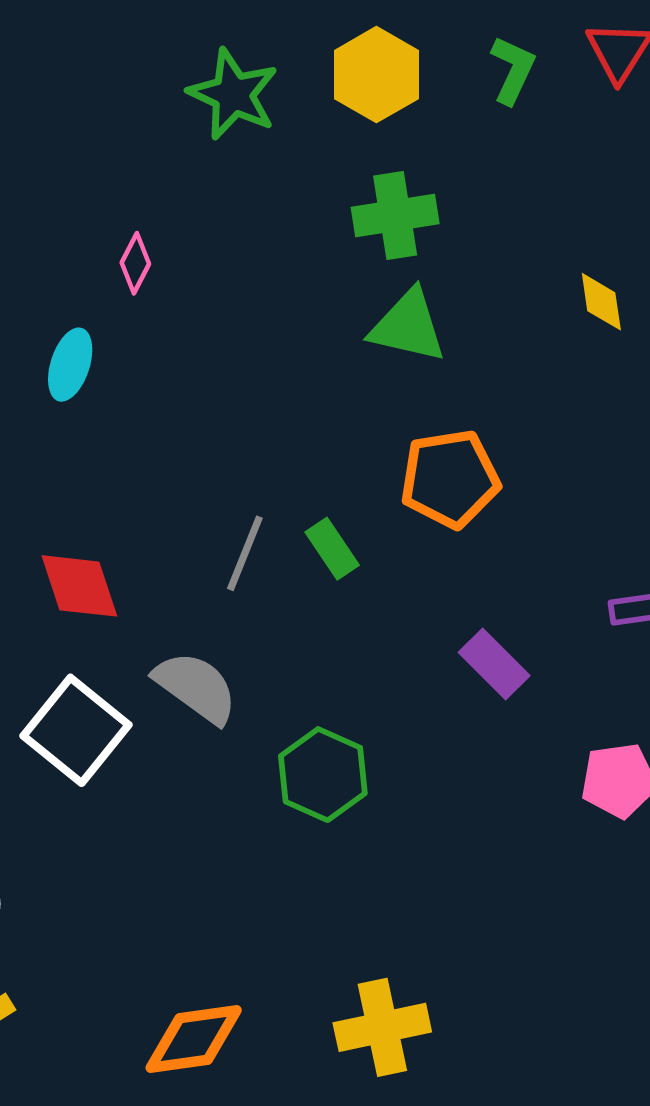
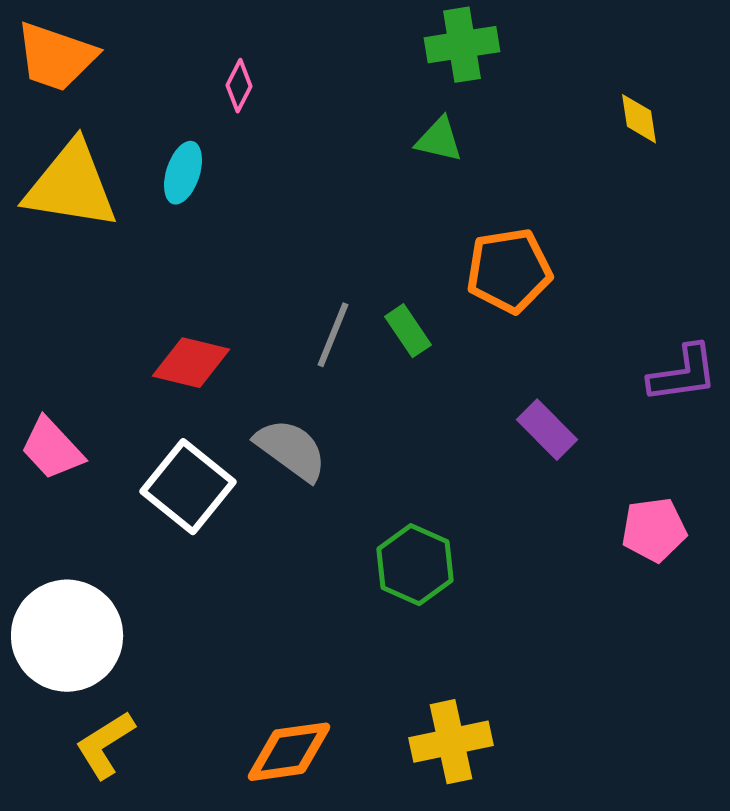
green triangle: (408, 326) -> (439, 140), moved, size x0.7
red diamond: (79, 586) -> (191, 363), turned -58
green hexagon: (323, 775) -> (415, 565), moved

